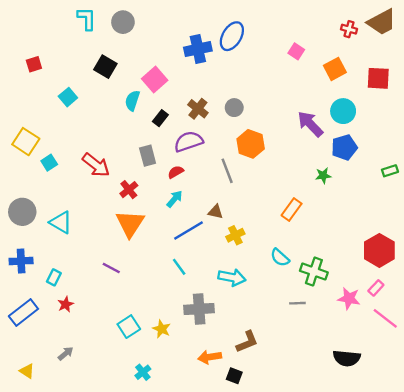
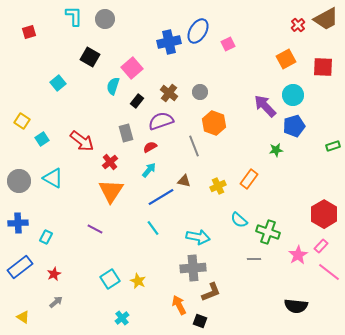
red cross: (349, 29) -> (298, 25), turned 32
pink square: (296, 51) -> (228, 44), moved, turned 32
red square: (34, 64) -> (29, 32), moved
yellow square: (26, 142) -> (22, 121), size x0.7
cyan triangle: (61, 222) -> (53, 178), moved
yellow cross: (235, 235) -> (218, 186), moved
pink star: (349, 298) -> (298, 255), turned 30
red star: (66, 304) -> (54, 274), moved
gray cross: (199, 309) -> (193, 268), moved
orange arrow: (210, 357) -> (179, 305), turned 72

